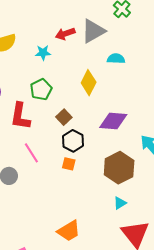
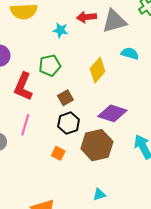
pink line: (31, 153) -> (25, 125), turned 35
orange square: (69, 164) -> (58, 153), moved
brown hexagon: (119, 168) -> (97, 145), moved

